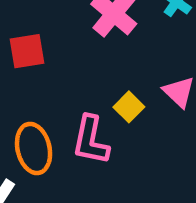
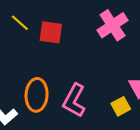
yellow square: (129, 107) -> (121, 106), moved

